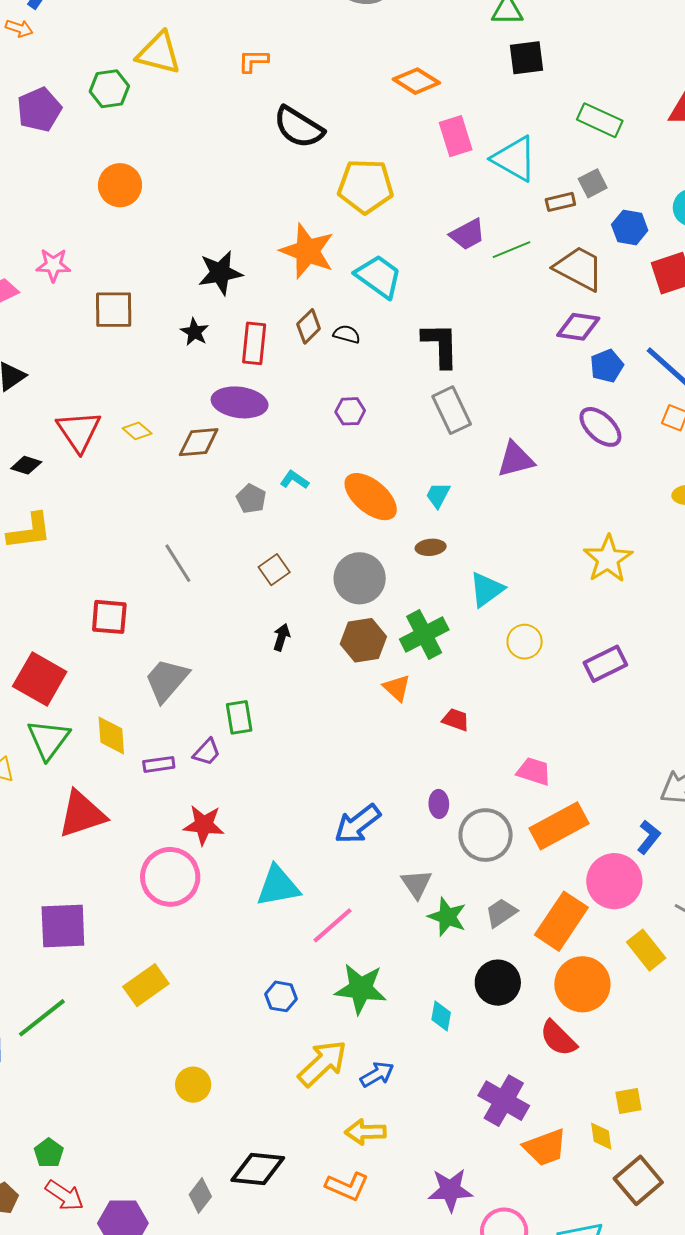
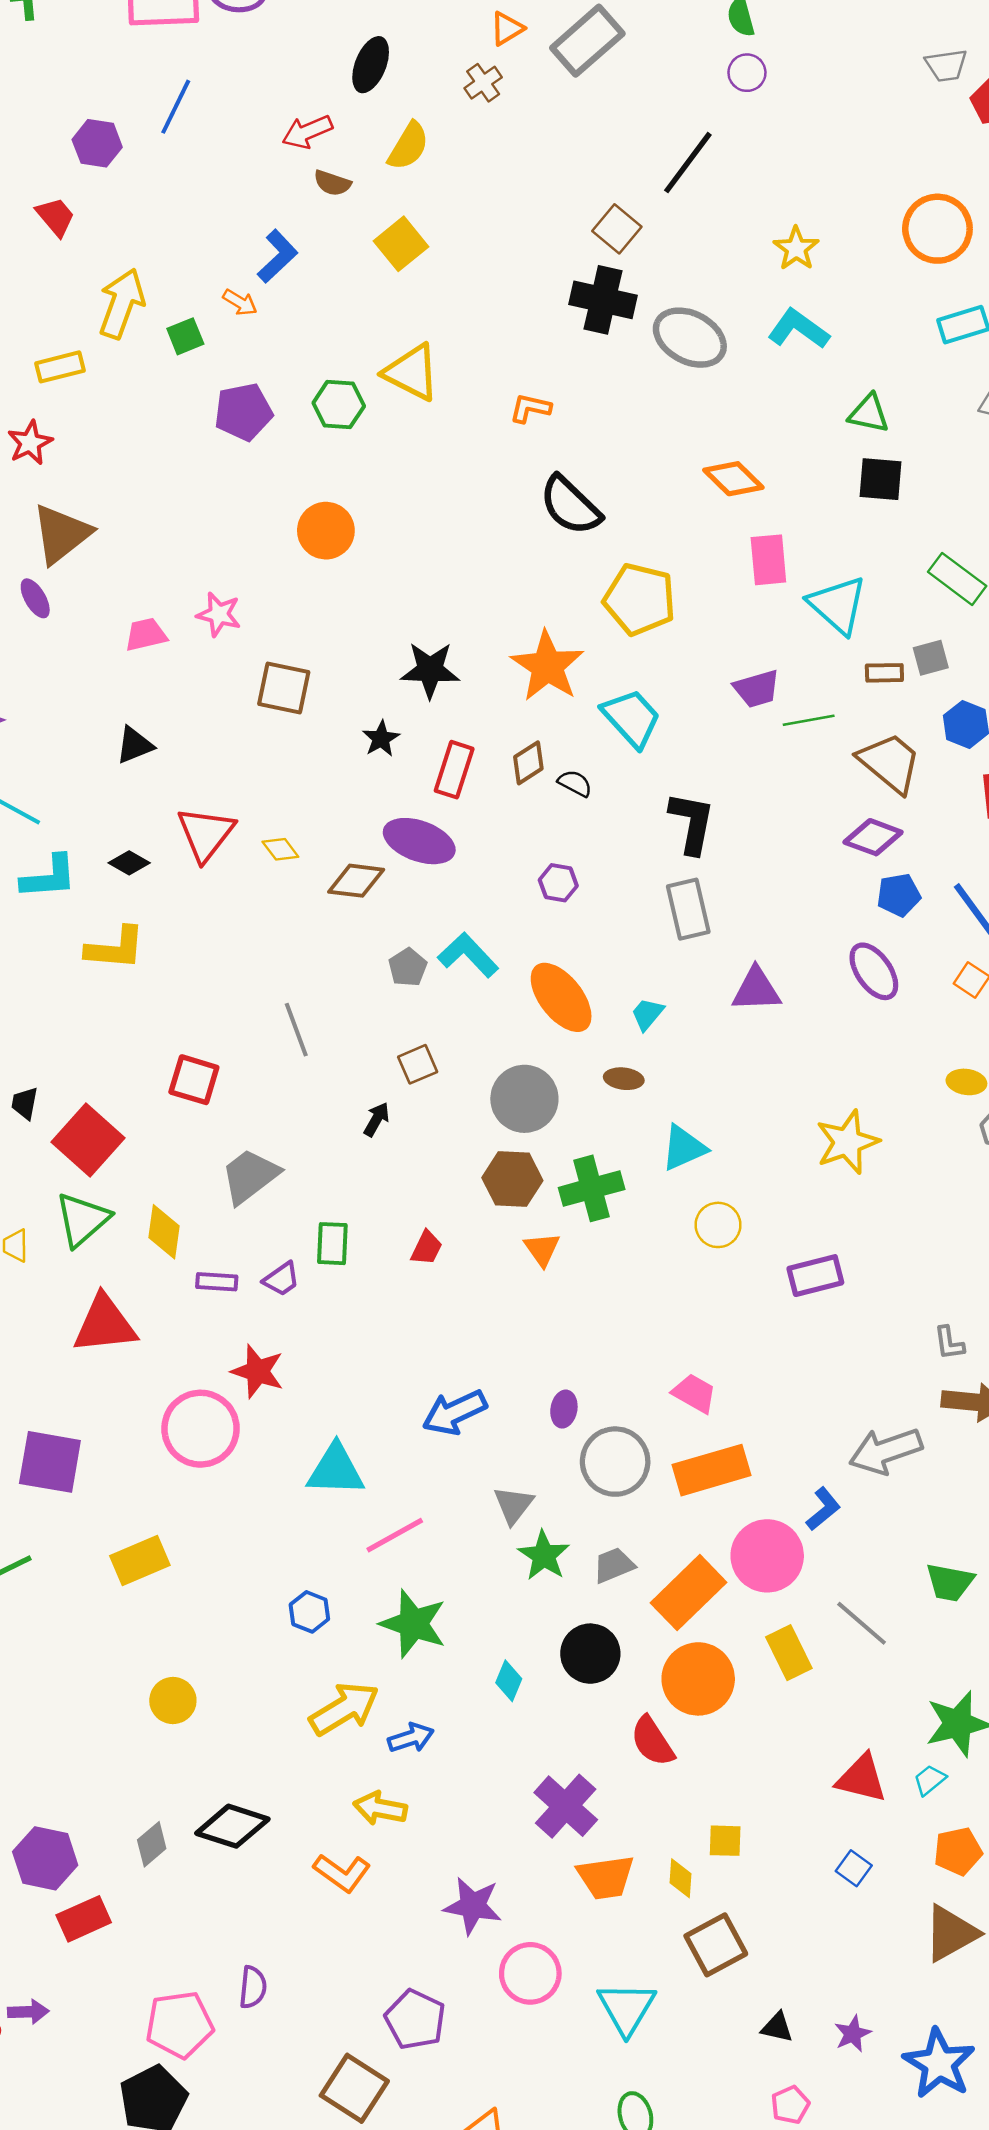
cyan L-shape: (294, 480) -> (468, 955), size x1.6
black arrow: (282, 637) -> (377, 1119), moved
red trapezoid: (456, 720) -> (427, 1248), moved, turned 84

